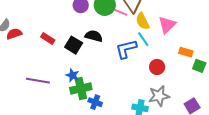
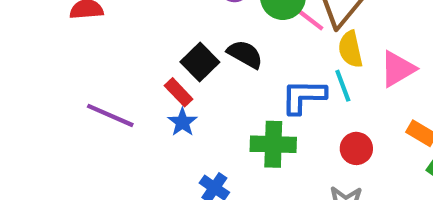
red rectangle: (48, 39) -> (179, 92), moved
green cross: (81, 89) -> (273, 144), moved

